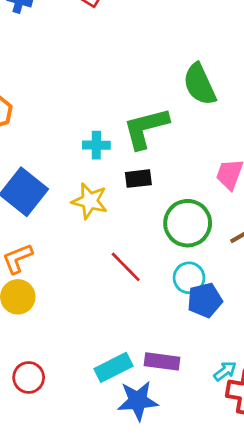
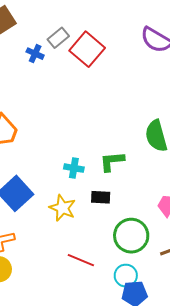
green L-shape: (146, 128) -> (112, 161), size x0.7
red line: (126, 267) -> (81, 260), turned -32

